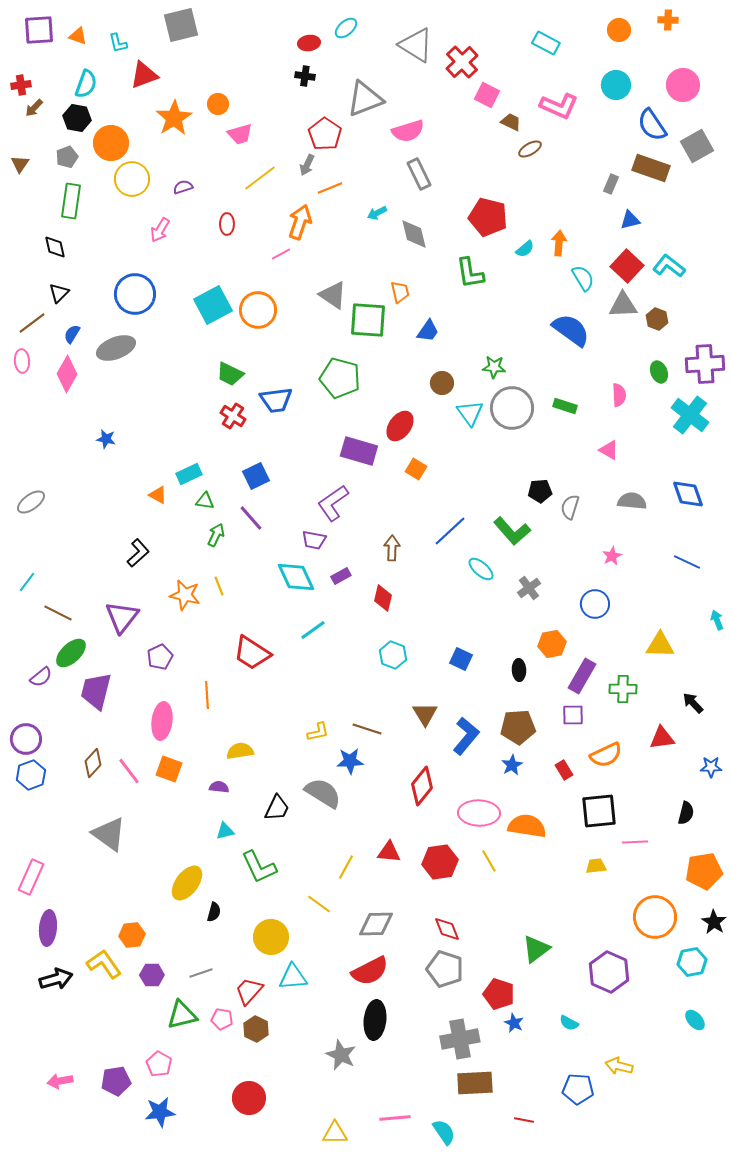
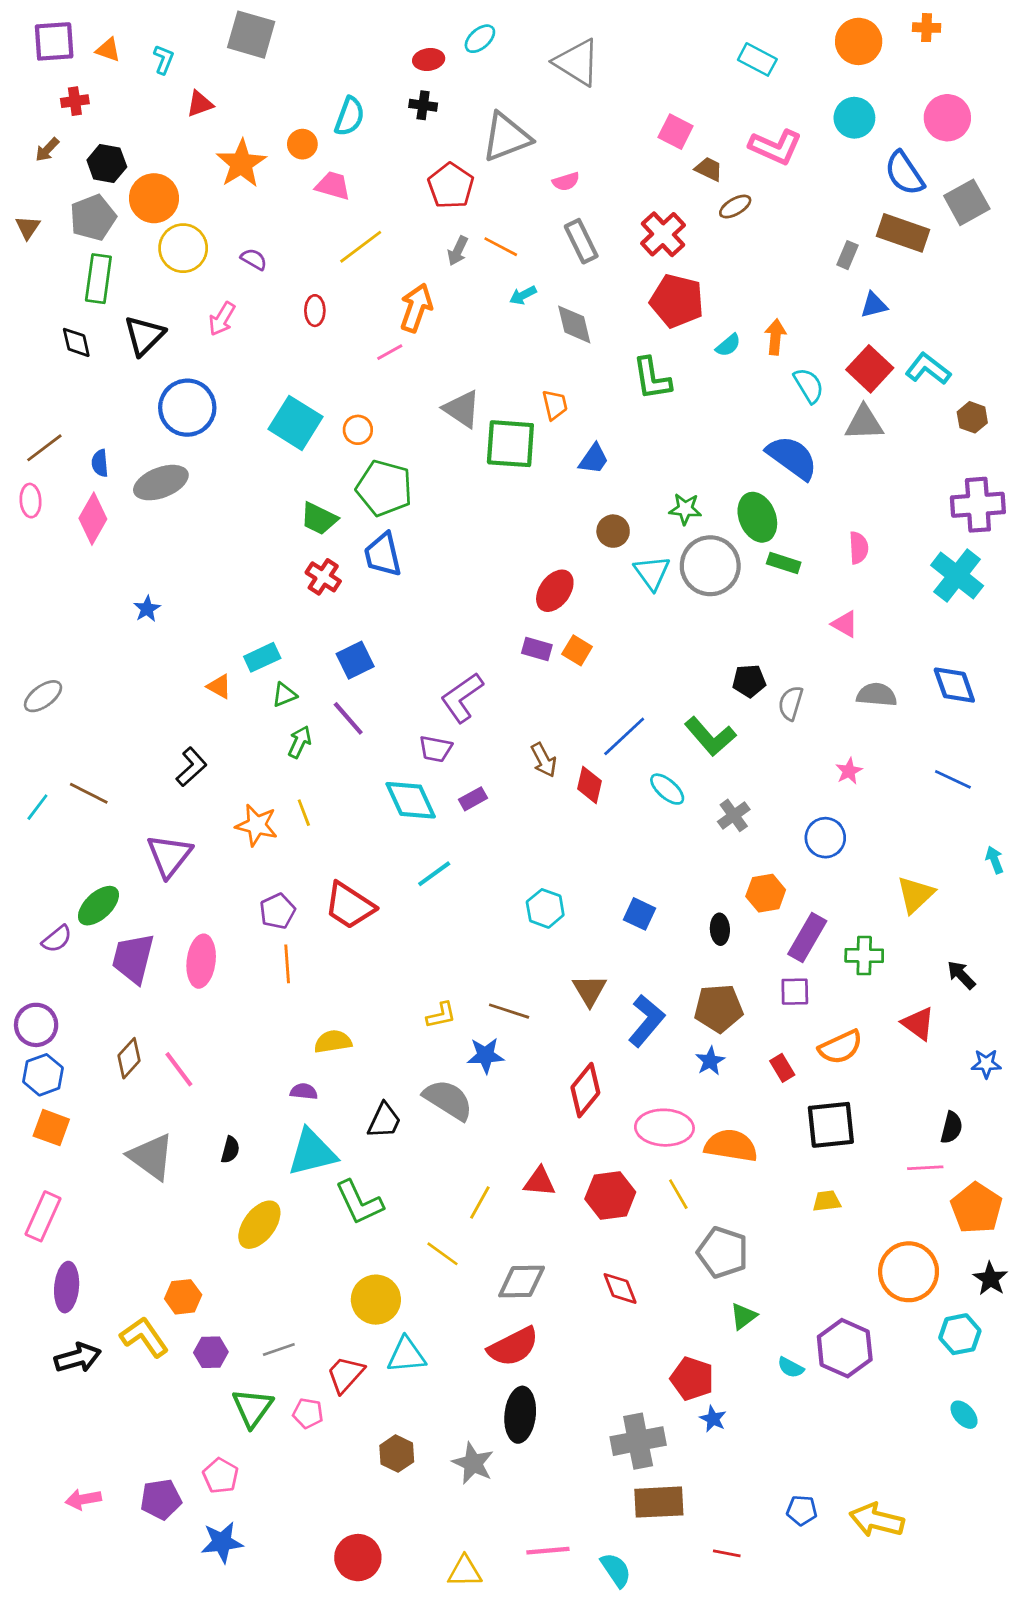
gray square: (181, 25) -> (251, 35), turned 30
orange circle: (619, 30) -> (859, 41), size x1.4
cyan L-shape: (118, 43) -> (164, 59), turned -145
red cross: (462, 62) -> (663, 234), moved
red triangle: (144, 75) -> (200, 104), size x0.7
cyan semicircle: (86, 84) -> (350, 116), moved
red cross: (21, 85) -> (75, 101), moved
pink semicircle: (408, 131) -> (566, 182), size x0.6
pink trapezoid: (240, 134) -> (333, 186), turned -148
gray pentagon: (67, 157) -> (93, 218), size x1.5
gray arrow: (307, 165) -> (458, 251), moved
purple semicircle: (183, 187) -> (254, 259), turned 48
orange line: (330, 188) -> (501, 247), moved, turned 50
black triangle: (59, 293) -> (144, 336), moved, size x1.5
cyan square: (213, 305) -> (295, 423), turned -30
orange circle: (258, 310) -> (358, 430), size x0.6
brown hexagon: (657, 319) -> (972, 417), moved
blue semicircle: (72, 334) -> (100, 463), turned -36
green ellipse: (659, 372) -> (757, 517), moved, size x1.6
green pentagon: (340, 378) -> (384, 488), moved
blue trapezoid: (276, 400) -> (383, 555), turned 84
blue star: (106, 439) -> (147, 609), turned 30
purple rectangle: (359, 451) -> (537, 649), moved, size x0.6
green triangle: (205, 501) -> (284, 695), turned -30
brown arrow: (392, 548) -> (544, 760), turned 150
red diamond: (383, 598) -> (590, 785), moved
brown line: (58, 613) -> (89, 793), moved
yellow triangle: (660, 645) -> (915, 895), turned -44
purple pentagon: (160, 657) -> (277, 911), moved
pink ellipse: (162, 721) -> (201, 961), moved
red triangle: (662, 738) -> (918, 1024), turned 44
orange square: (169, 769) -> (51, 1128), moved
cyan triangle: (225, 831) -> (312, 1153), size x2.0
pink line: (635, 842) -> (925, 1168), moved
orange pentagon: (704, 871) -> (977, 1208), turned -30
black semicircle: (214, 912) -> (230, 1150), moved
green triangle: (536, 949) -> (743, 1316), size x0.7
gray pentagon: (445, 969) -> (723, 1252), moved
green triangle: (182, 1015) -> (252, 1408), turned -40
cyan semicircle: (569, 1023) -> (791, 1368), moved
brown hexagon: (256, 1029) -> (397, 1454), moved
yellow arrow: (619, 1066) -> (877, 1520), moved, size x1.4
blue pentagon: (578, 1089) -> (802, 1510), size x0.7
red circle: (249, 1098) -> (358, 1558), moved

